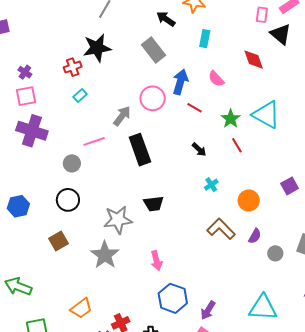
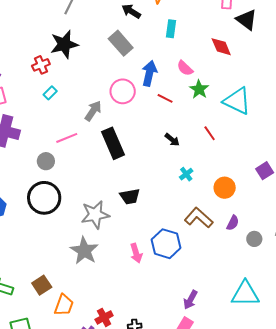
green star: (231, 119) -> (199, 89), moved
black circle: (68, 200) -> (44, 198), size x1.4
brown square: (58, 241) -> (42, 285), moved
blue hexagon: (173, 298) -> (166, 244), moved
orange trapezoid: (81, 308) -> (64, 305), turned -30

